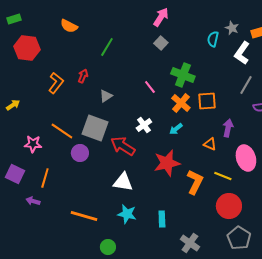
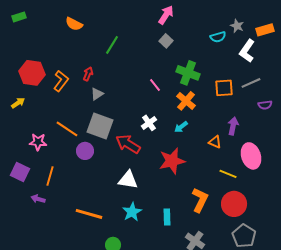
cyan semicircle: (213, 39) -> (218, 37), turned -119
red hexagon: (27, 48) -> (32, 73), moved
gray line: (246, 85) -> (251, 83), turned 36
gray triangle: (106, 96) -> (97, 94), moved
orange square: (207, 101) -> (224, 88), moved
orange L-shape: (195, 182) -> (200, 200), moved
cyan star: (127, 214) -> (132, 212), turned 30

